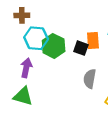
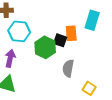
green hexagon: (54, 46) -> (45, 47), moved

